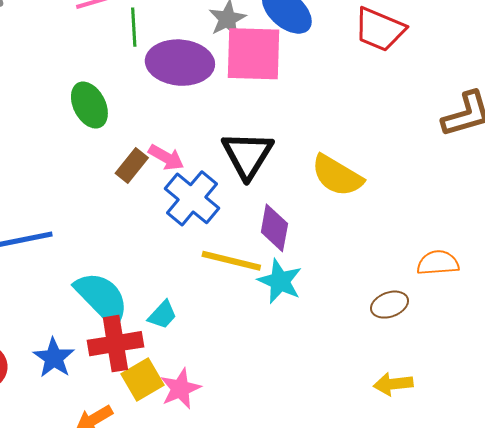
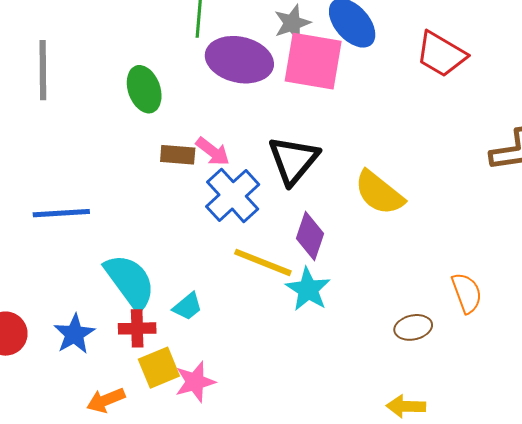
brown rectangle: (132, 165) -> (178, 155), turned 48
orange semicircle: (438, 263) -> (467, 293), turned 66
red cross: (115, 344) -> (137, 328), size x0.7

